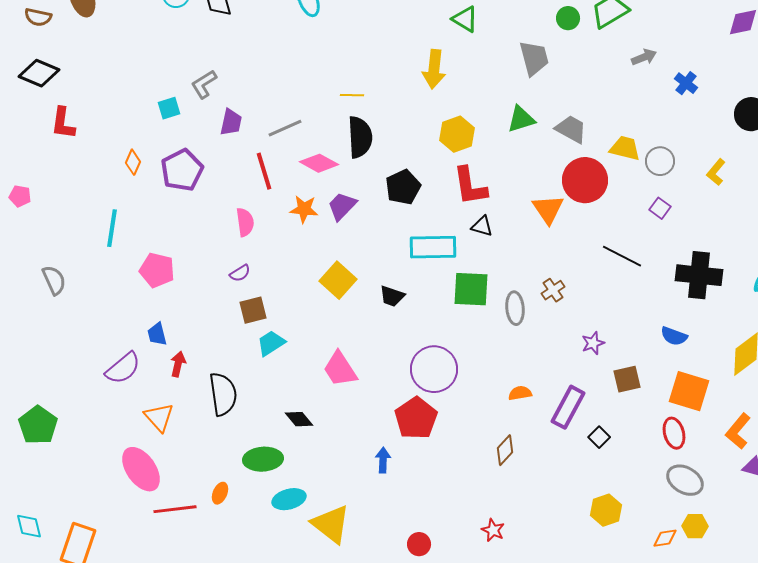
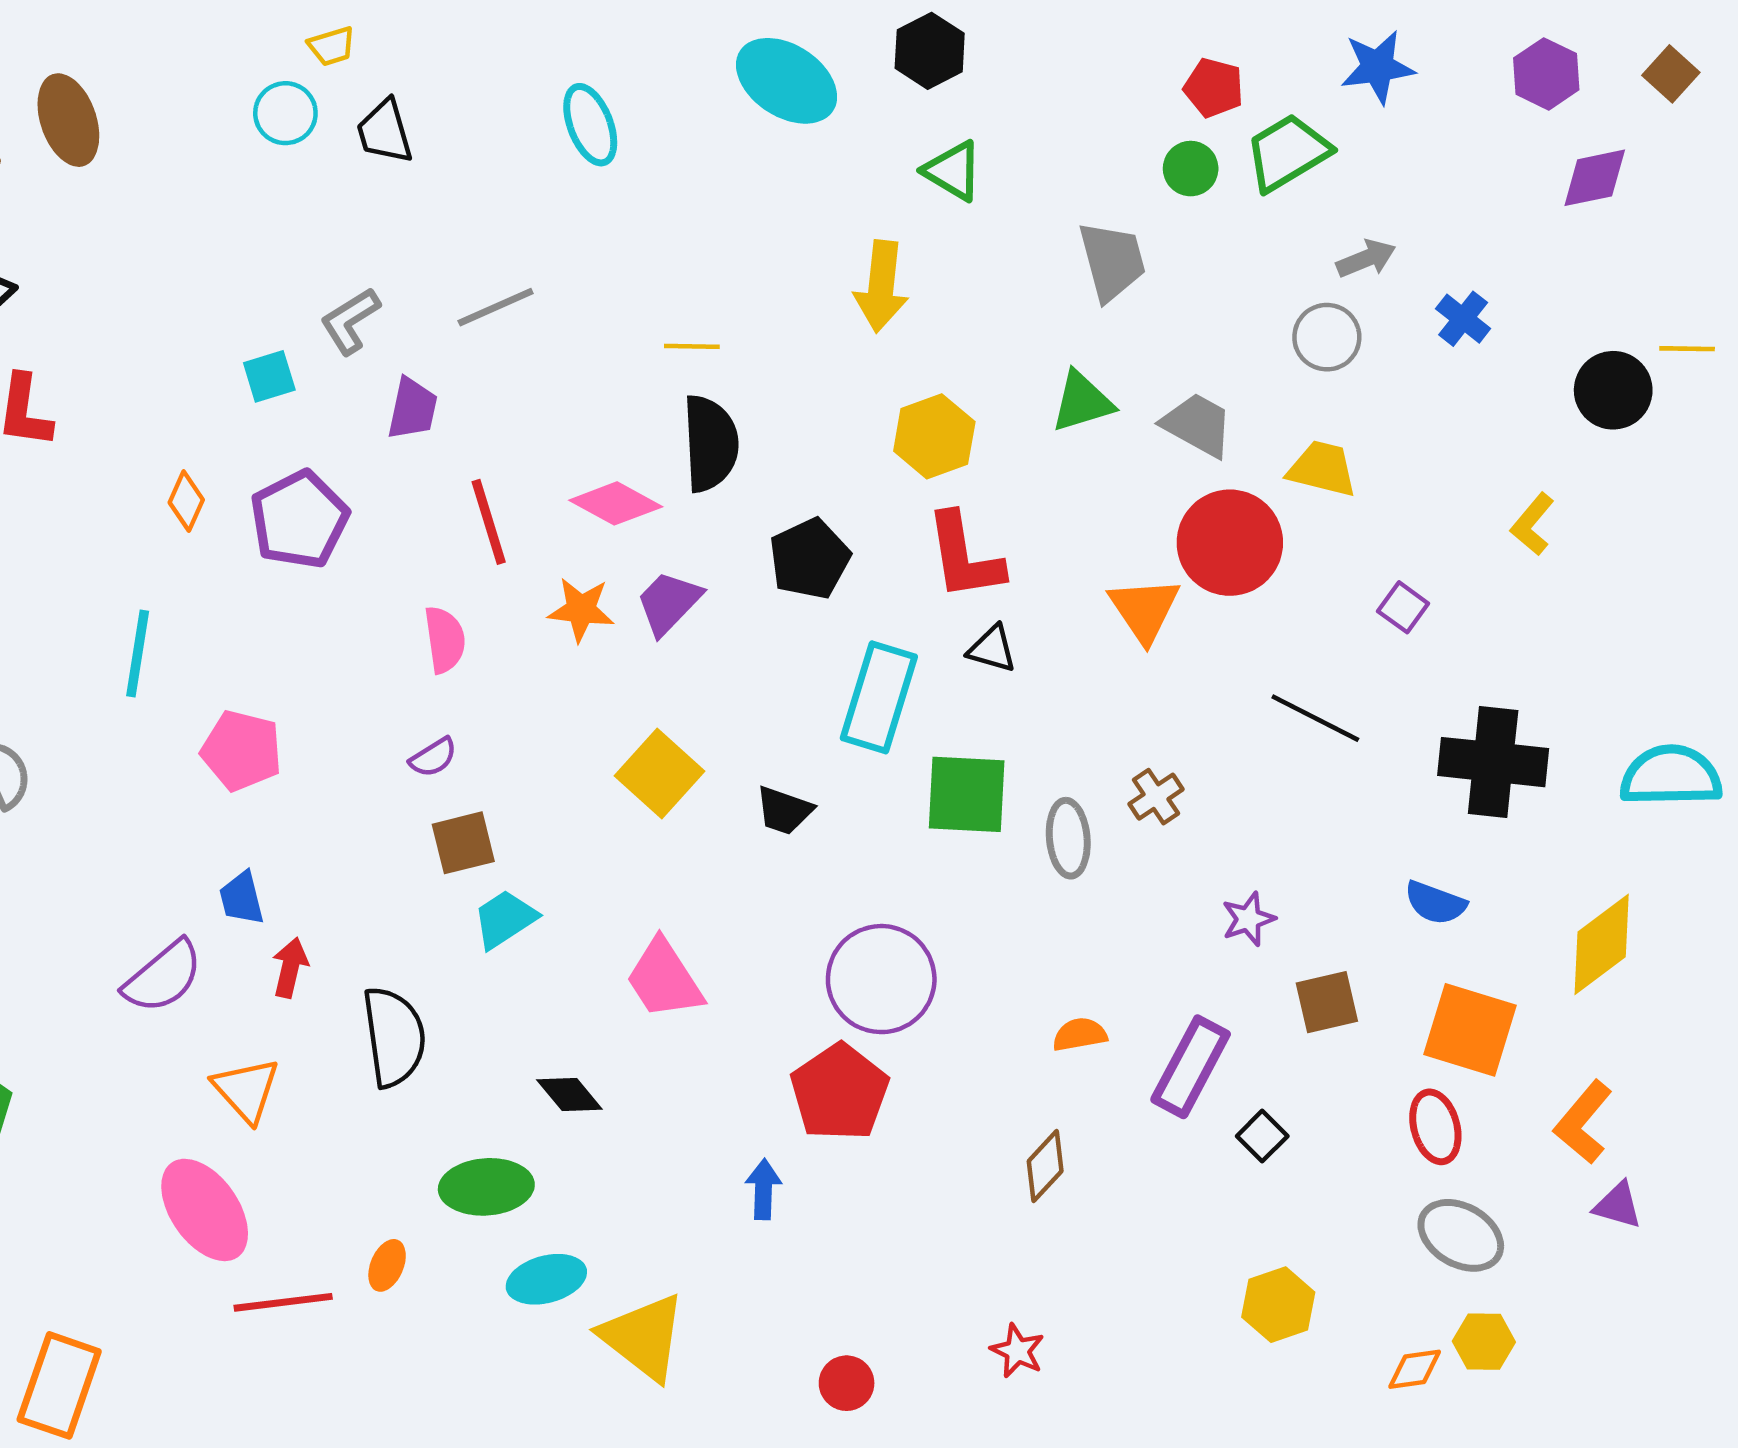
gray line: (285, 128) -> (496, 307), moved
gray circle: (660, 161) -> (1327, 337), moved
cyan rectangle: (433, 247) -> (879, 697), turned -72

